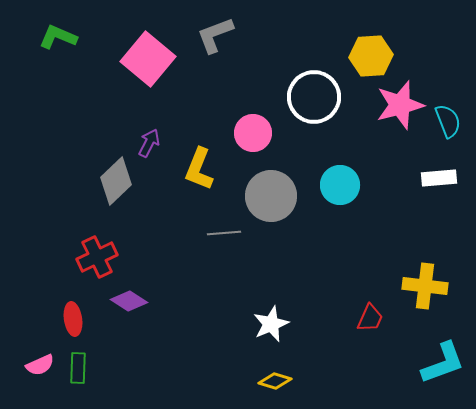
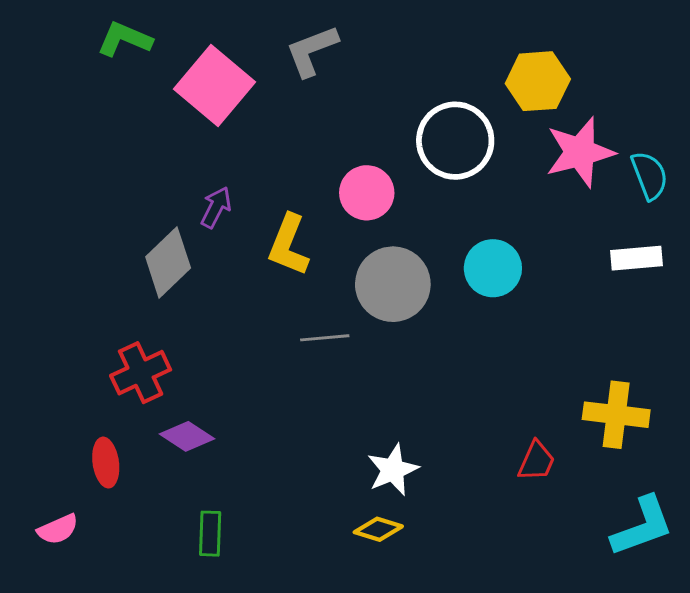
green L-shape: (58, 37) -> (125, 39), moved
green rectangle: (78, 368) -> (210, 534), moved
yellow diamond: (275, 381) -> (378, 529), moved

